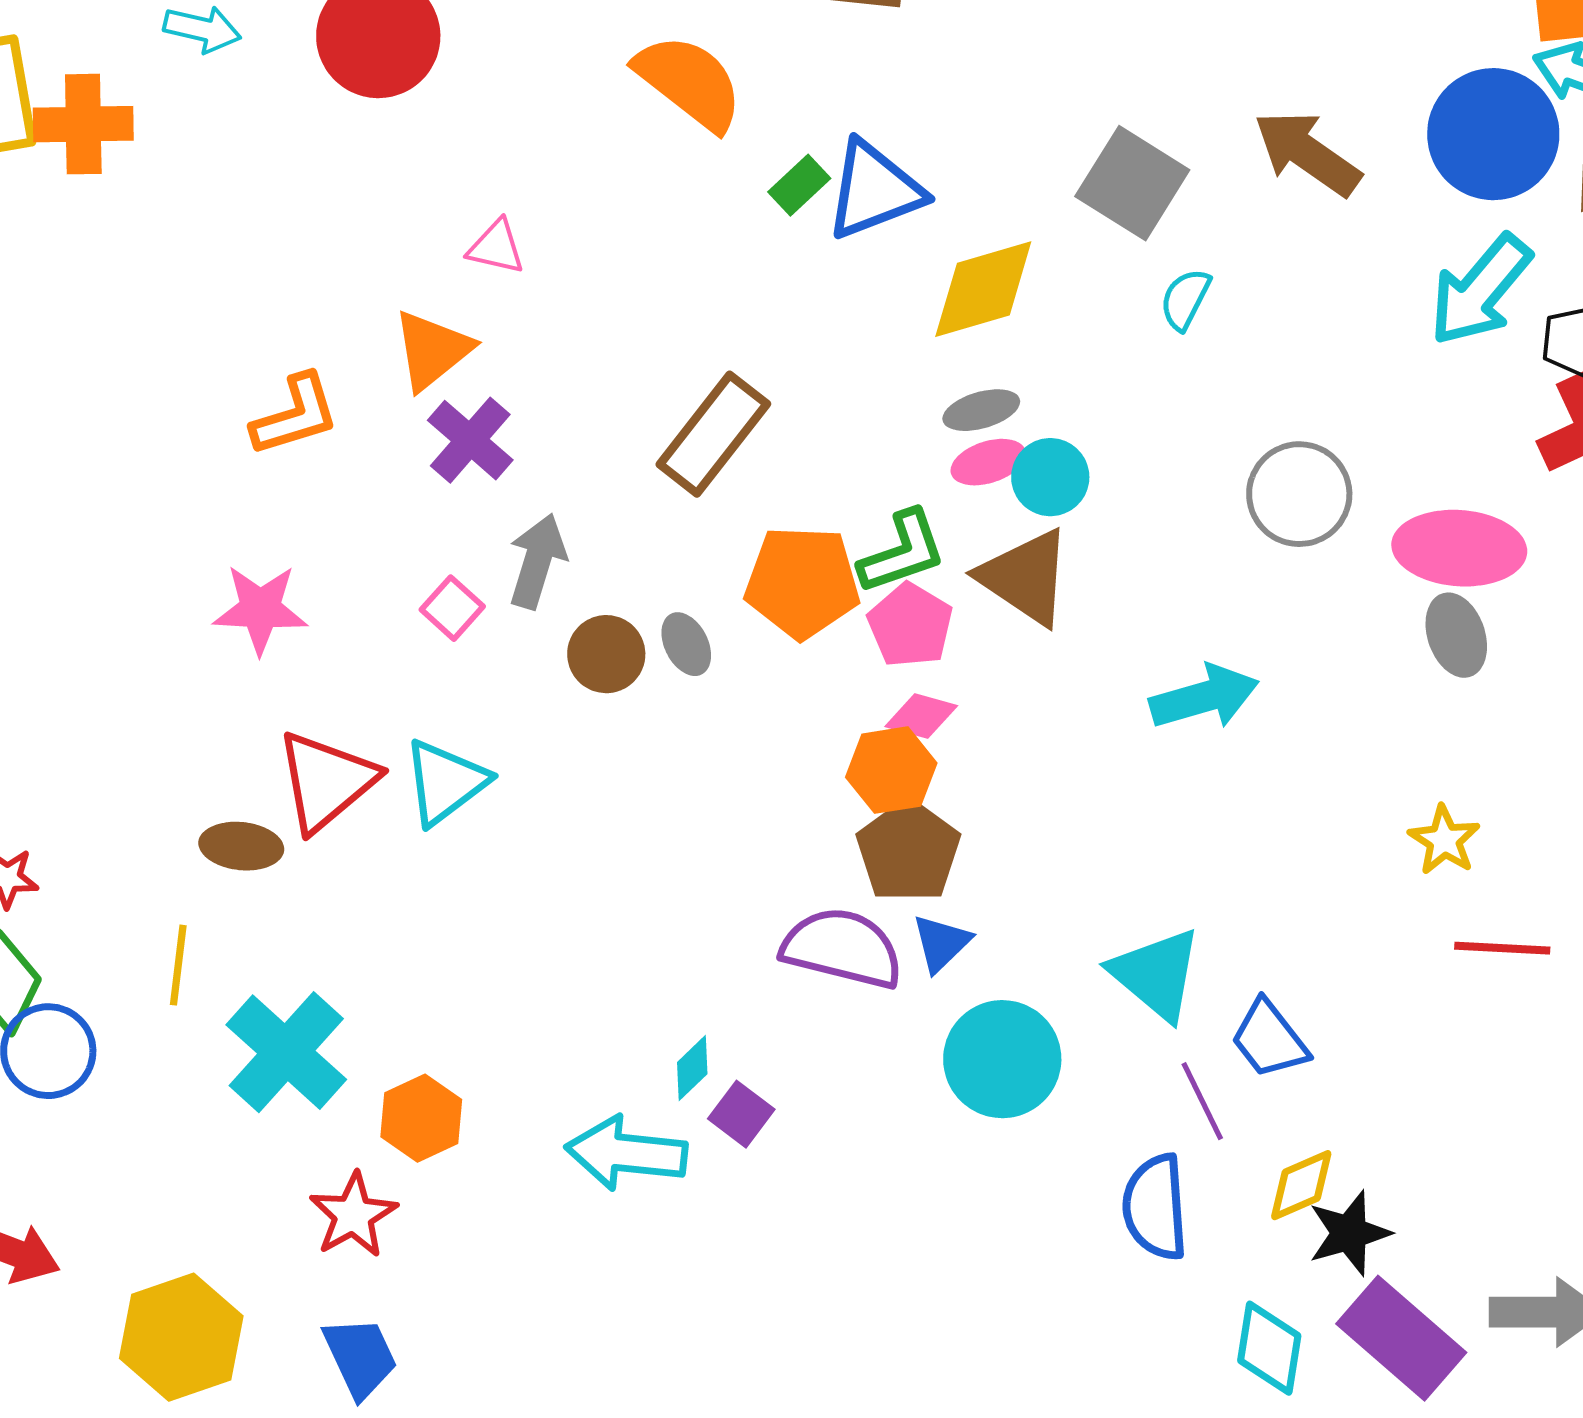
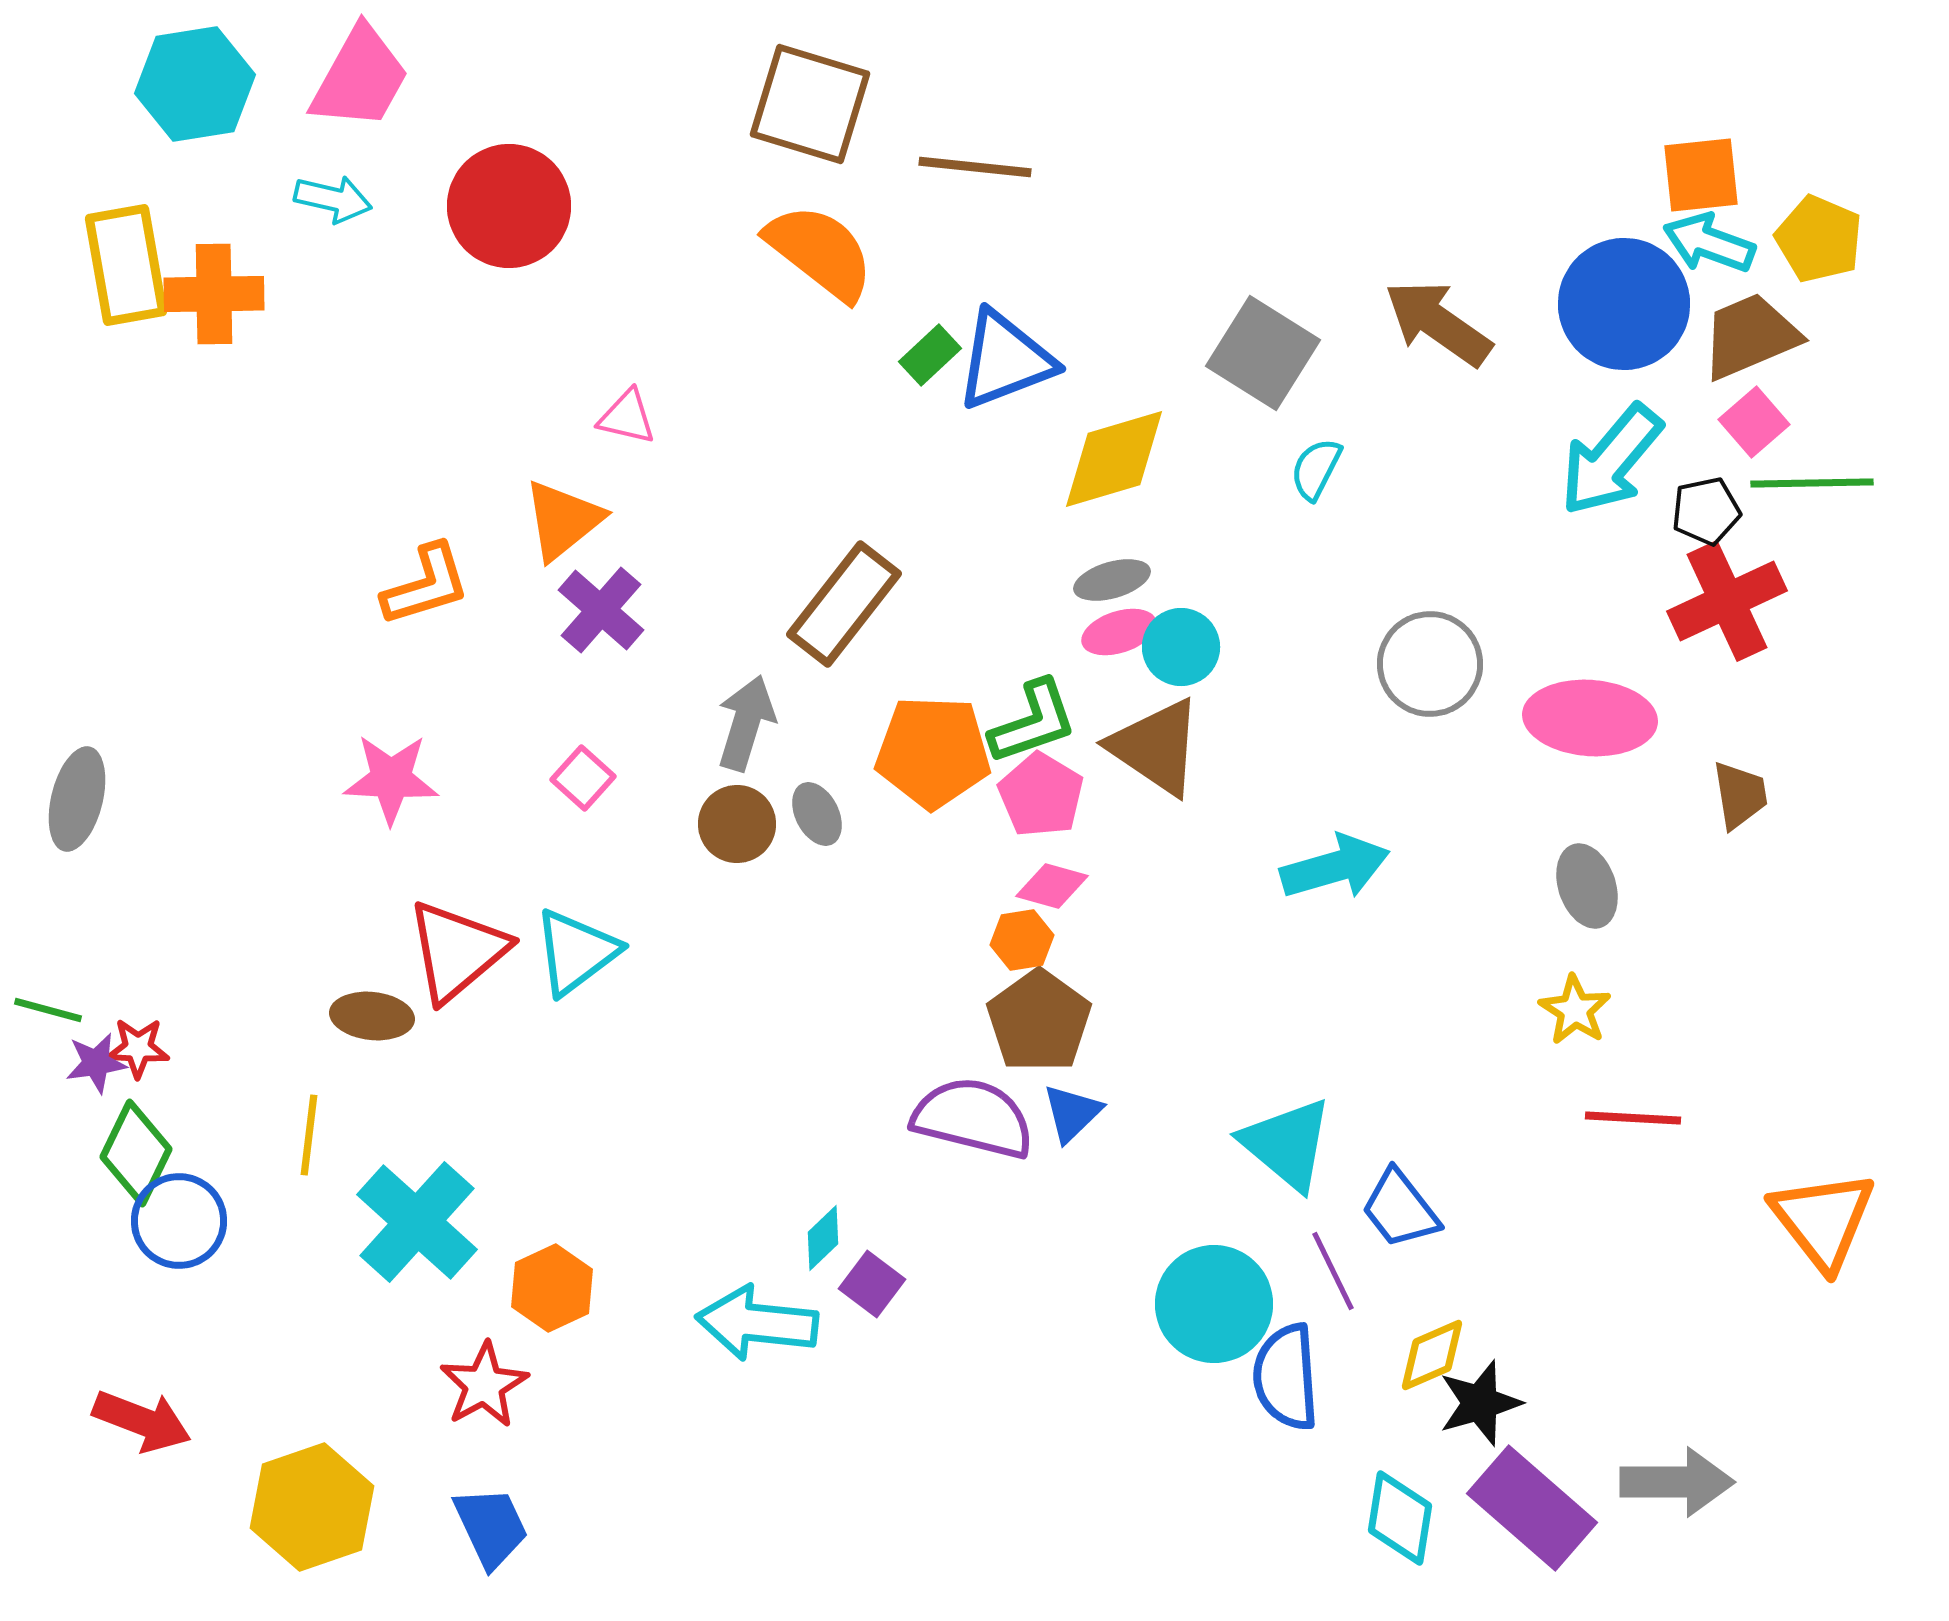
gray arrow: (537, 561) -> (746, 723), moved
gray ellipse: (1456, 635) -> (1587, 886), moved
orange hexagon: (891, 770) -> (1022, 940), size x0.7
cyan circle: (1002, 1059) -> (1214, 1304), moved

